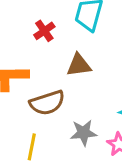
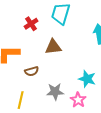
brown semicircle: (47, 103) -> (32, 71), size x0.6

